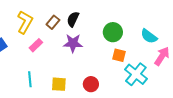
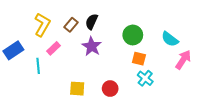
purple star: (73, 43) -> (92, 46), turned 30
cyan cross: (136, 74) -> (145, 78), moved, size x0.7
cyan line: (30, 79) -> (38, 66), moved

